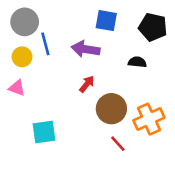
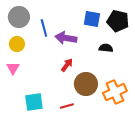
blue square: (106, 21) -> (92, 19), moved
blue line: (45, 44) -> (44, 28), moved
pink triangle: (17, 88) -> (13, 68), turned 40
red line: (118, 144) -> (67, 106), moved, turned -64

